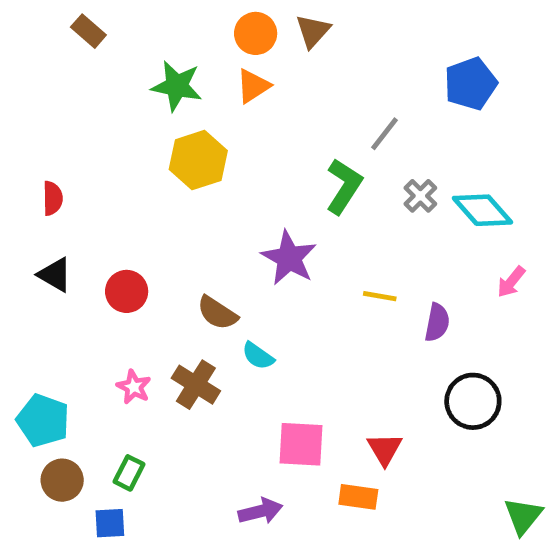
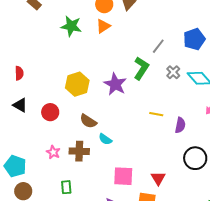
blue pentagon: (471, 84) -> (194, 39), moved
yellow hexagon: (198, 160) -> (77, 84), moved
purple star: (289, 258) -> (115, 84), moved
brown cross: (196, 385) -> (79, 151), turned -30
green rectangle: (129, 473) -> (66, 187), moved, turned -32

